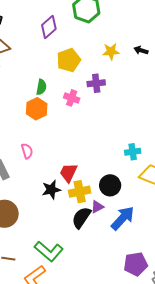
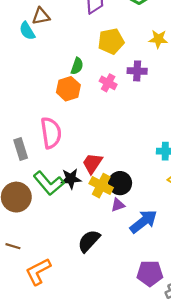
pink semicircle: (27, 151) -> (51, 133), size x1.8
black circle: (110, 185) -> (120, 183), moved
yellow cross: (80, 192) -> (101, 186), turned 30
black semicircle: (81, 218) -> (89, 241), moved
green L-shape: (49, 251) -> (49, 183), moved

